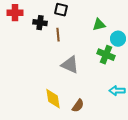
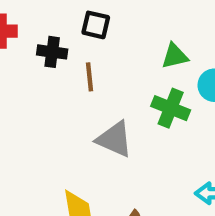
green cross: (106, 55) -> (171, 108), moved

